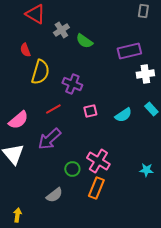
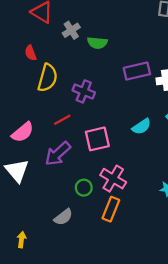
green semicircle: (84, 41) -> (97, 43), turned -30
purple rectangle: (129, 51) -> (137, 71), moved
pink square: (90, 111) -> (97, 139), moved, size x1.6

